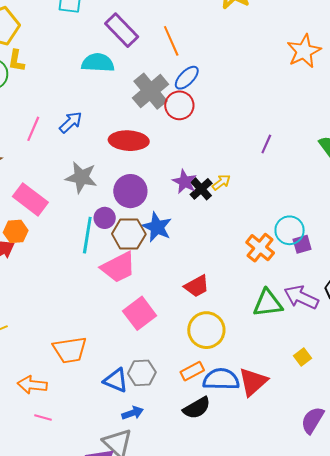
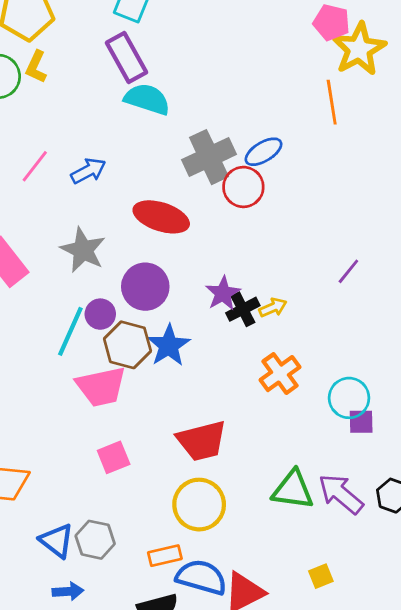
purple rectangle: (122, 30) -> (127, 58), moved
orange line: (171, 41) -> (332, 102), moved
orange cross: (260, 248) -> (280, 374), moved
red trapezoid: (197, 286) -> (202, 441), size x1.4
pink square: (140, 313) -> (114, 457), size x0.7

